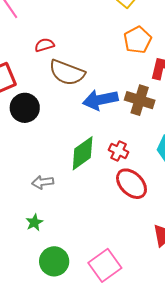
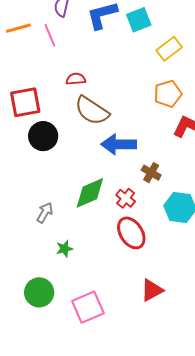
brown cross: (140, 100) -> (151, 173), moved, size x0.7
gray arrow: (43, 182) -> (45, 213), turned 115
green star: (34, 222) -> (64, 249), moved

